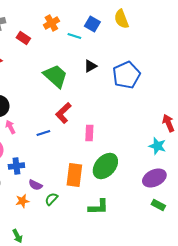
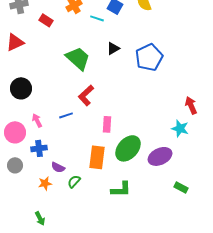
pink arrow: (10, 127) -> (37, 120), moved
pink rectangle: (89, 133) -> (107, 124), moved
purple ellipse: (154, 178) -> (160, 156), moved

